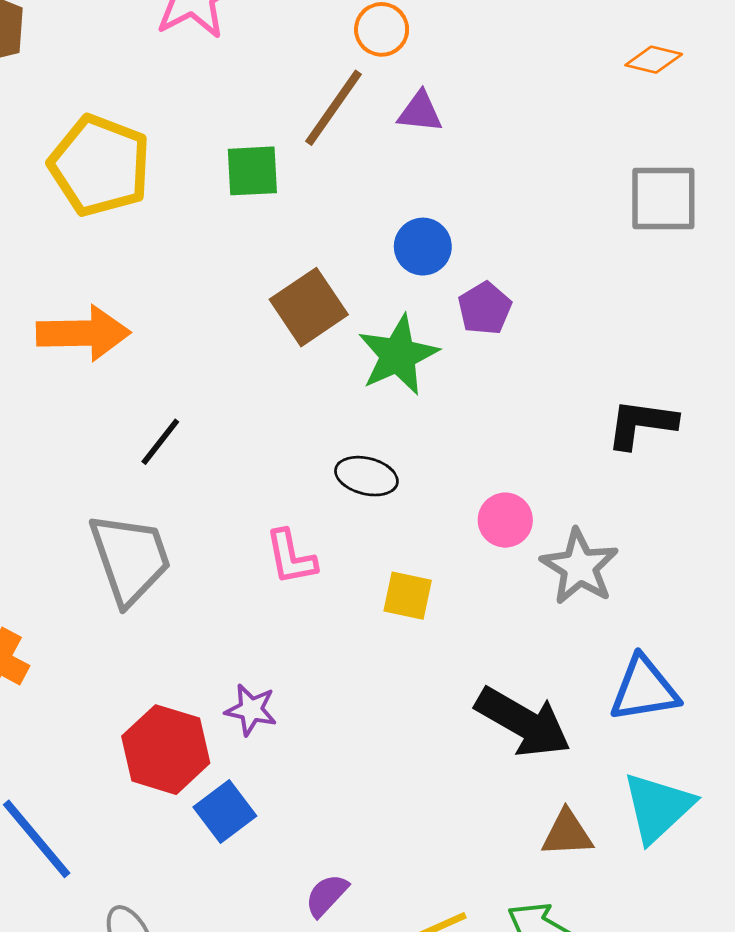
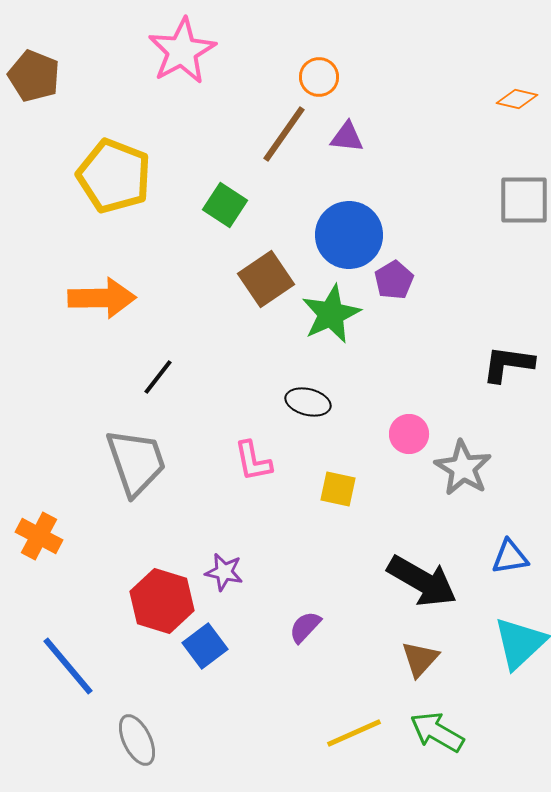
green square: (252, 171) -> (225, 205), moved, turned 36
blue circle: (423, 247) -> (349, 235), size x1.6
blue triangle: (644, 689) -> (510, 557), size x0.7
brown triangle: (567, 833) -> (420, 659), moved, turned -45
purple semicircle: (327, 895) -> (305, 627), moved

